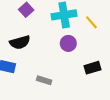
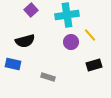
yellow line: (91, 22) -> (90, 35), moved

